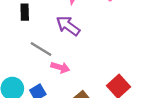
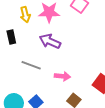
pink arrow: (60, 67) -> (62, 76), moved

